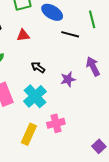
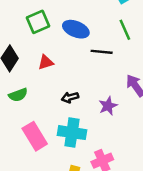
black arrow: (38, 67) -> (70, 97), turned -40
cyan cross: (35, 96) -> (72, 133), turned -30

